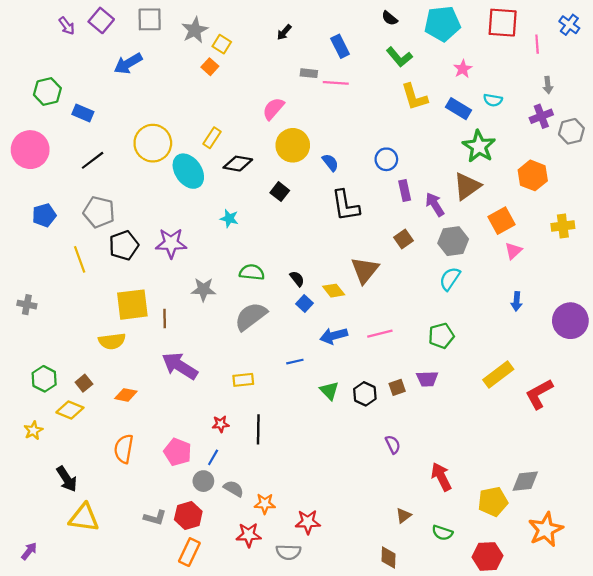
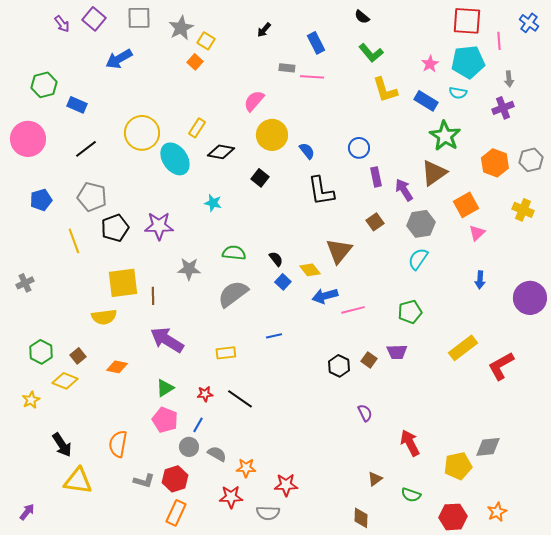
cyan pentagon: (442, 24) -> (468, 62), moved
gray hexagon: (571, 131) -> (531, 160), moved
yellow cross: (563, 226) -> (523, 210), turned 30
gray cross: (27, 305) -> (25, 283), turned -36
blue arrow: (334, 336) -> (325, 296), moved
brown square: (397, 387) -> (369, 360), turned -35
green triangle: (329, 391) -> (165, 388), moved, turned 42
black line: (258, 429) -> (240, 399), turned -56
orange semicircle: (124, 449) -> (118, 444), moved
orange star: (546, 529) -> (497, 512), moved, size x0.6

